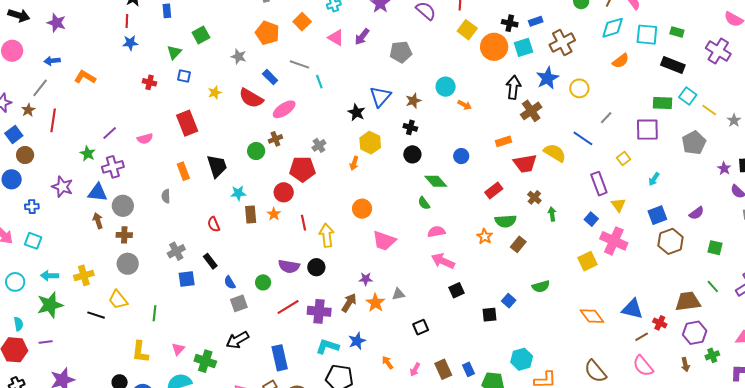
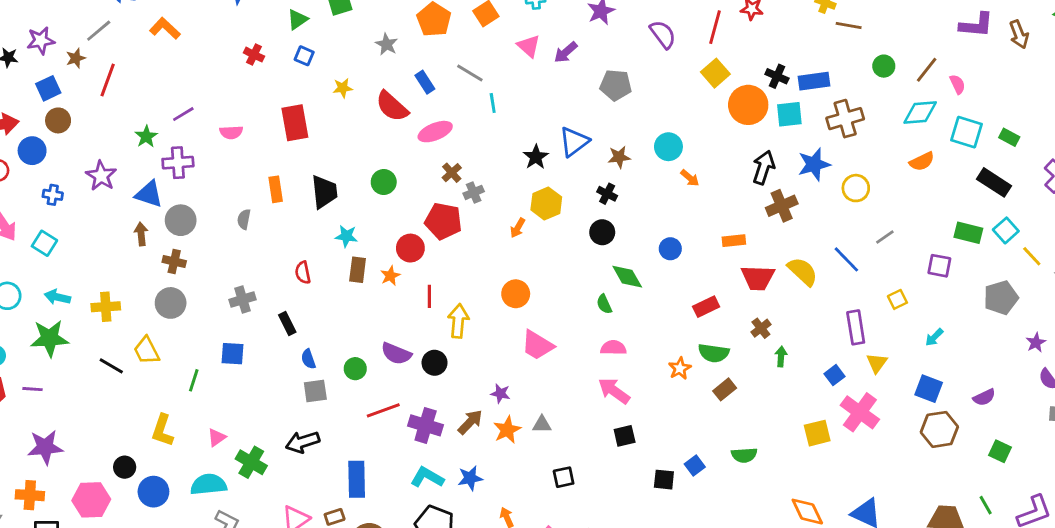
blue rectangle: (536, 21) -> (814, 81), size x1.5
purple square: (647, 130) -> (939, 266), size x0.7
brown cross: (275, 139) -> (452, 173), moved, turned -32
blue square: (657, 215) -> (929, 389), turned 30
blue square: (187, 279) -> (233, 354), moved

